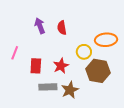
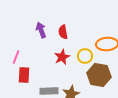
red rectangle: (36, 66) -> (24, 75), moved
red star: (61, 66) -> (62, 57), moved

